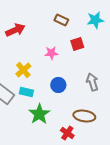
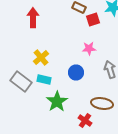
red arrow: (15, 30) -> (33, 18), turned -66
red square: (77, 44) -> (93, 20), moved
pink star: (51, 53) -> (89, 48), moved

